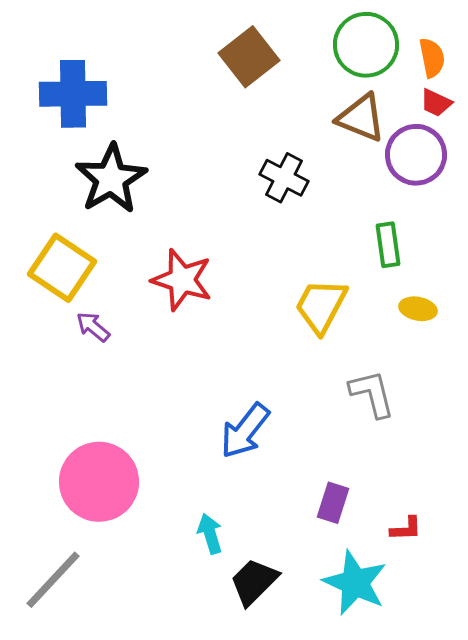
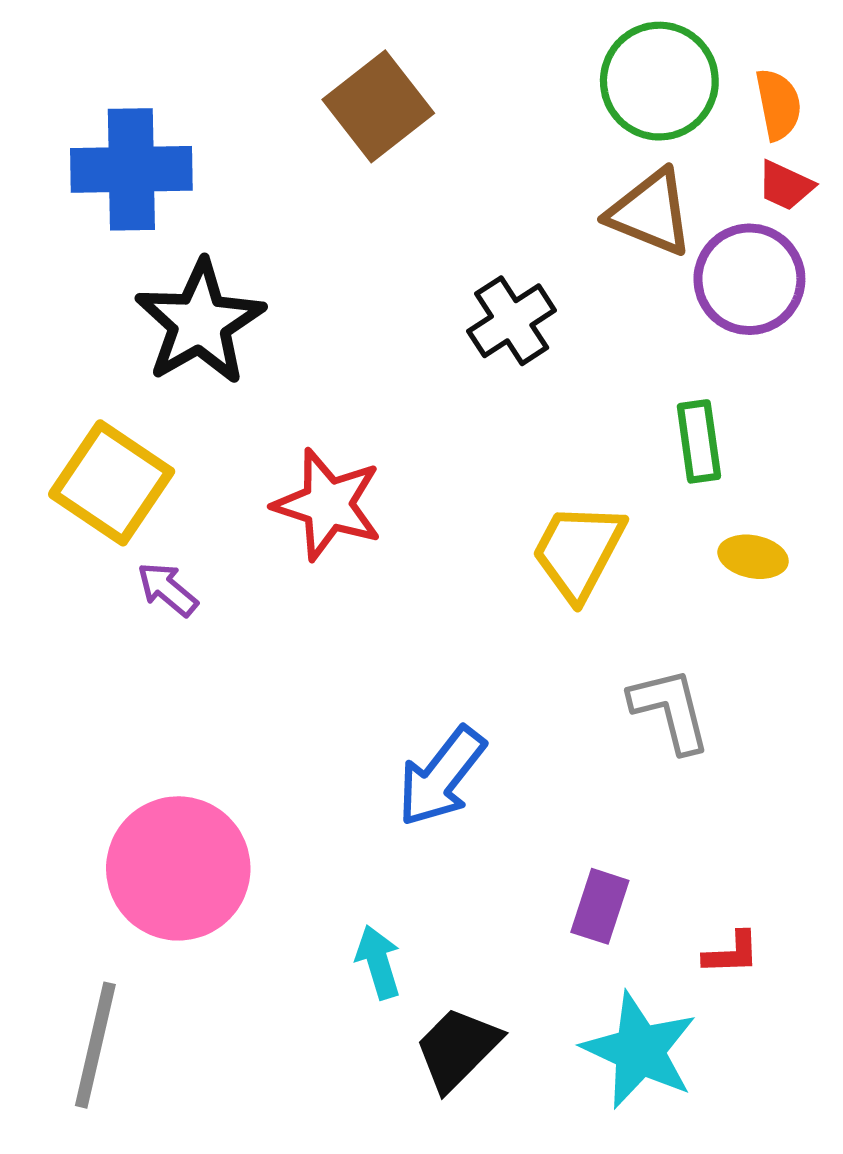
brown square: (249, 57) -> (378, 106), moved
black cross: (284, 178) -> (512, 321), turned 30
gray line: (53, 580) -> (95, 1045), turned -30

